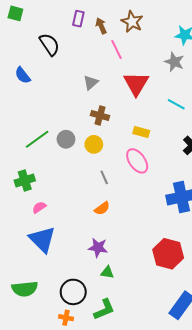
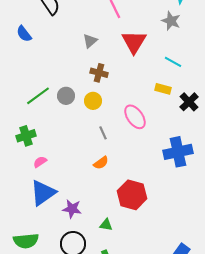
yellow rectangle: (141, 132) -> (163, 89), moved
blue triangle: (42, 239) -> (43, 193), turned 40
purple star: (98, 248) -> (72, 209), moved
red hexagon: (168, 254) -> (132, 195), moved

